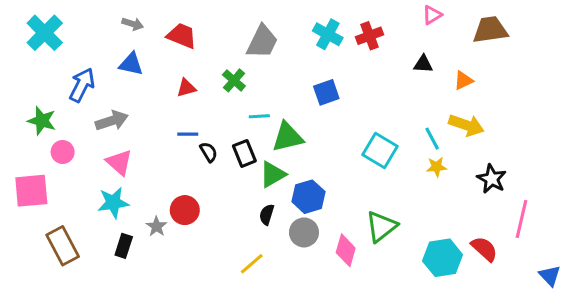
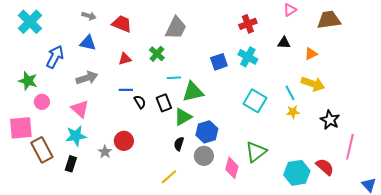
cyan cross: (328, 34) -> (248, 57), moved
gray arrow: (112, 121) -> (87, 78), moved
brown rectangle: (63, 246) -> (42, 150), moved
black rectangle: (124, 246) -> (71, 164), moved

